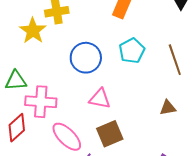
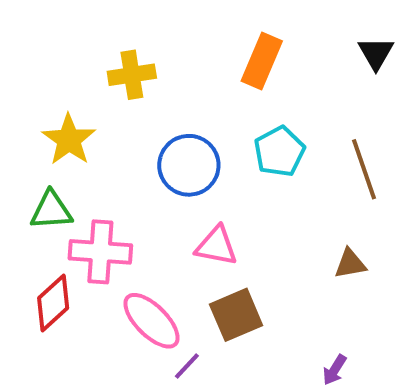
yellow star: (33, 31) -> (69, 140), moved

